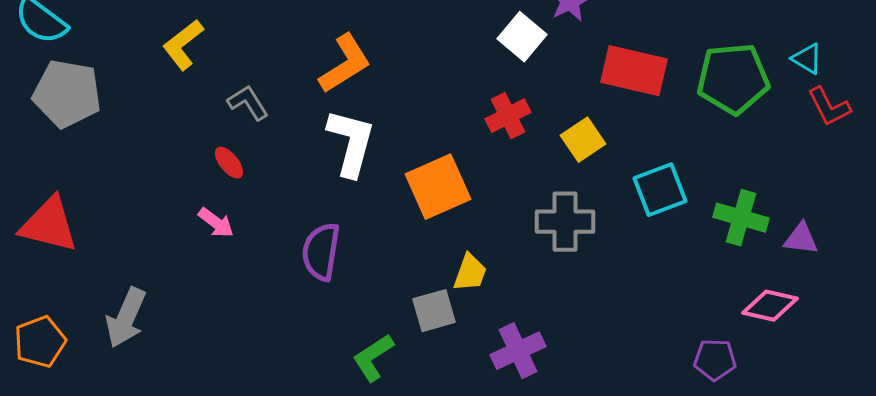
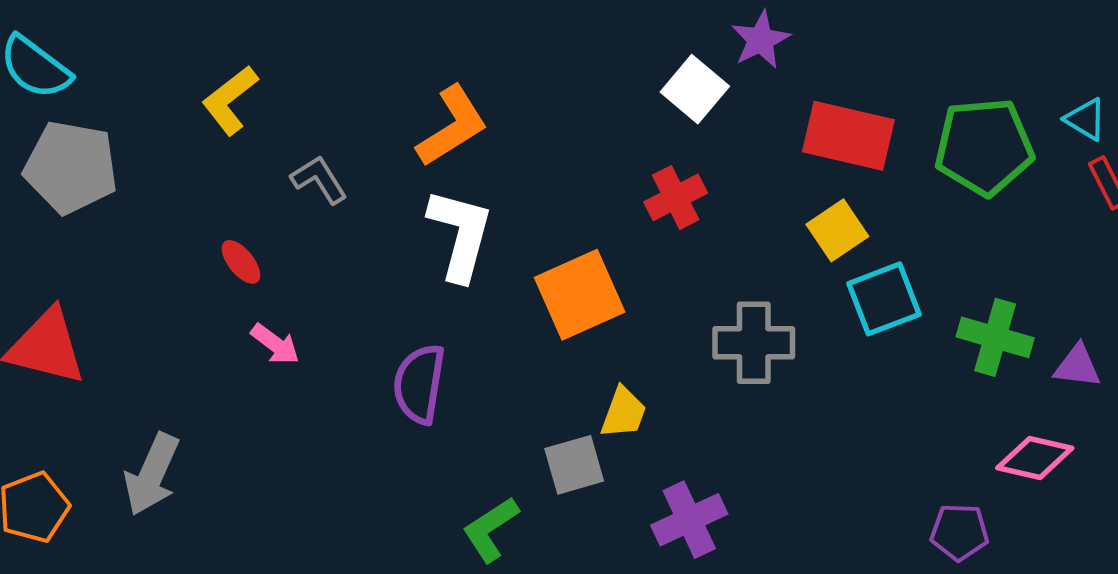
yellow square: (583, 140) -> (837, 230), moved
red ellipse: (229, 163) -> (241, 262), moved

